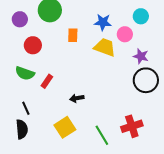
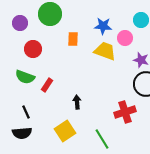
black arrow: (77, 98) -> (77, 102), turned 96
red cross: (132, 126) -> (125, 112), moved
black semicircle: (22, 129) -> (22, 133), turned 90

